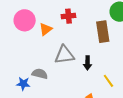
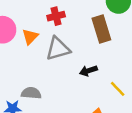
gray triangle: (64, 55) -> (58, 49), moved
black arrow: (88, 63) -> (88, 71), turned 80

